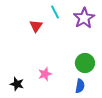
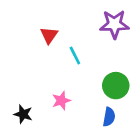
cyan line: (55, 12) -> (75, 56), moved
purple star: (84, 18) -> (114, 24), turned 30

